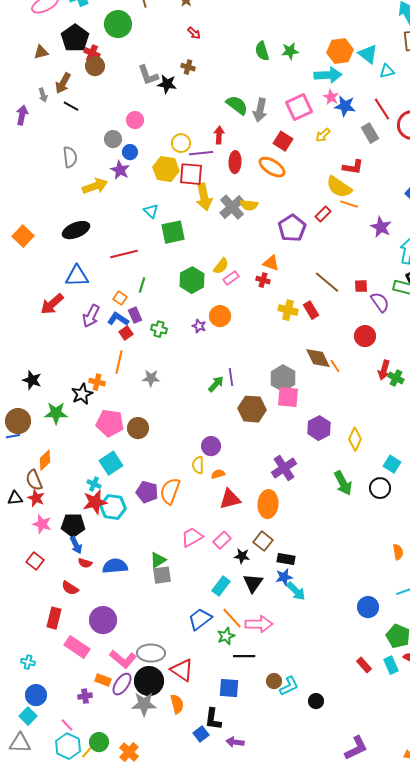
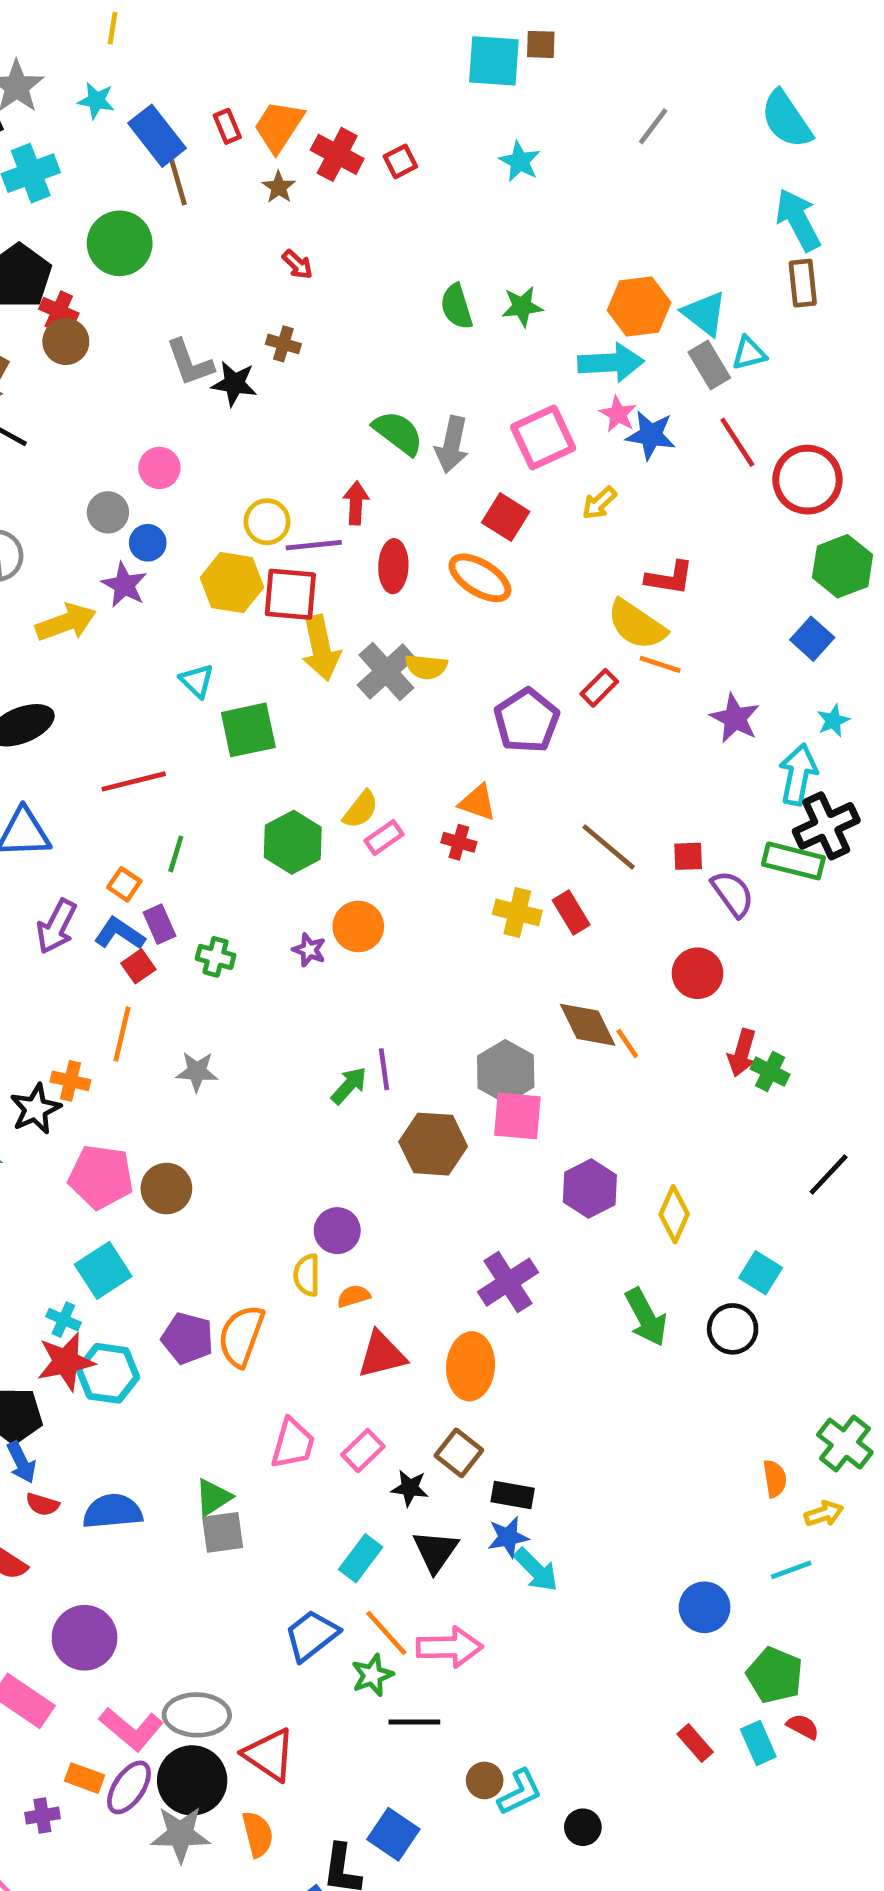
gray rectangle: (370, 133) -> (709, 365), moved
pink trapezoid: (192, 537) -> (293, 1444), turned 135
blue square: (229, 688) -> (393, 1834), moved, turned 30

